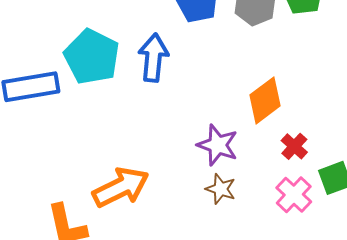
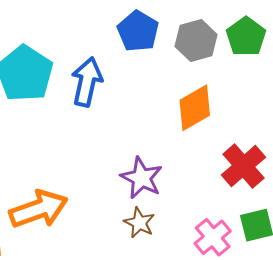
orange diamond: (265, 100) -> (195, 108), moved
red cross: (294, 146) -> (243, 166), moved, size x1.6

